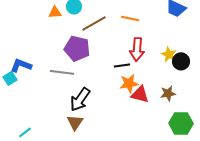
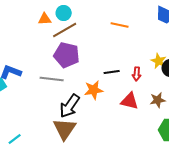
brown line: (94, 23) -> (65, 30), moved
red arrow: (137, 49) -> (137, 74), moved, size x0.6
orange star: (129, 83) -> (94, 90), moved
brown triangle: (75, 122) -> (65, 129), size x1.4

